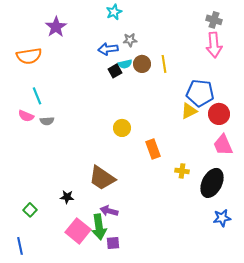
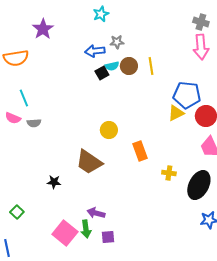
brown trapezoid: (102, 178) -> (89, 162), moved
black star: (67, 197) -> (54, 182), moved
green arrow: (99, 227) -> (86, 229), size x0.7
purple square: (113, 243) -> (108, 237), moved

